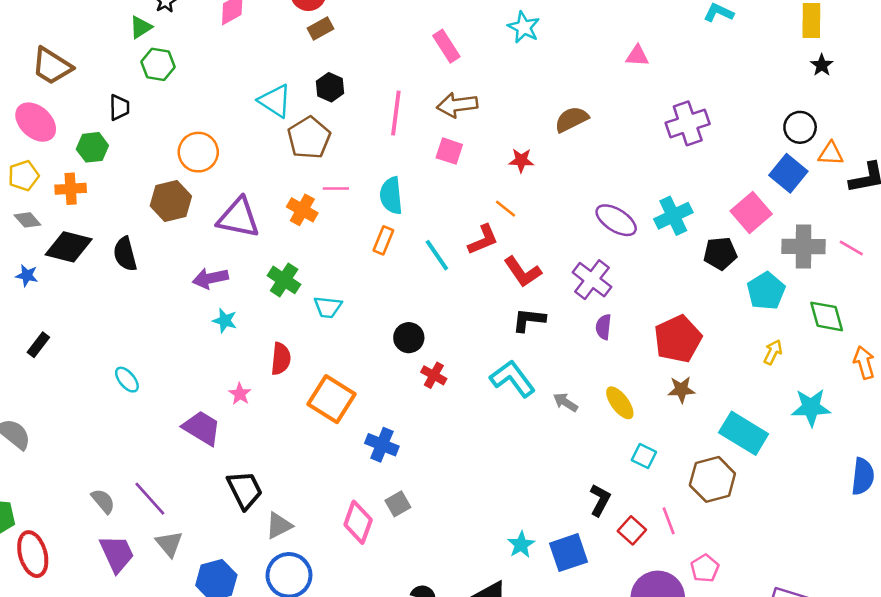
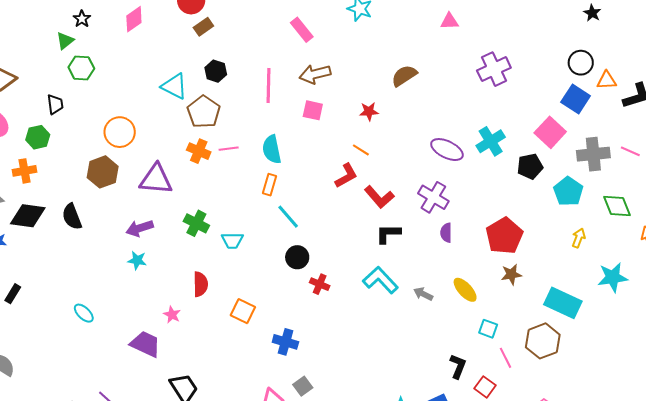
orange cross: (302, 210) -> (199, 151), moved
cyan line: (437, 255) -> (288, 217), moved
cyan star: (225, 321) -> (137, 260), moved
orange square: (331, 399) -> (243, 311), size x0.7
pink line: (669, 521) -> (506, 358), moved

